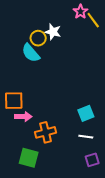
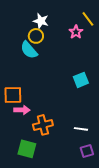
pink star: (80, 12) -> (76, 32), moved
white star: (53, 32) -> (41, 21), moved
cyan square: (86, 113) -> (81, 80), moved

